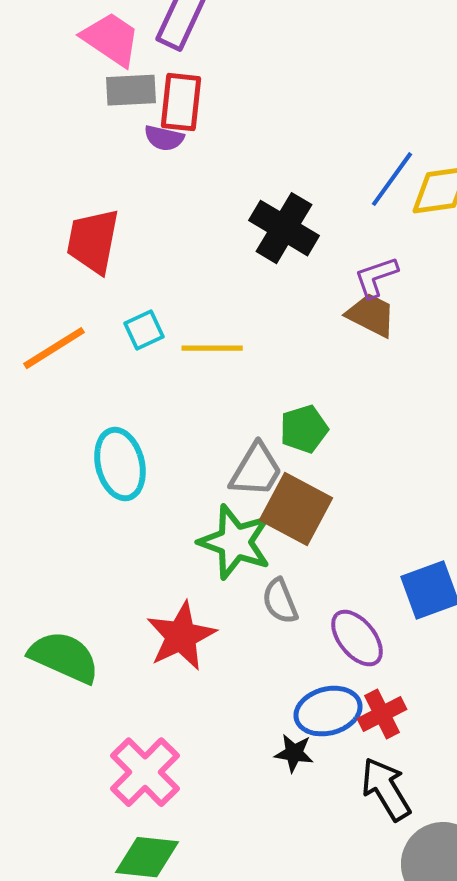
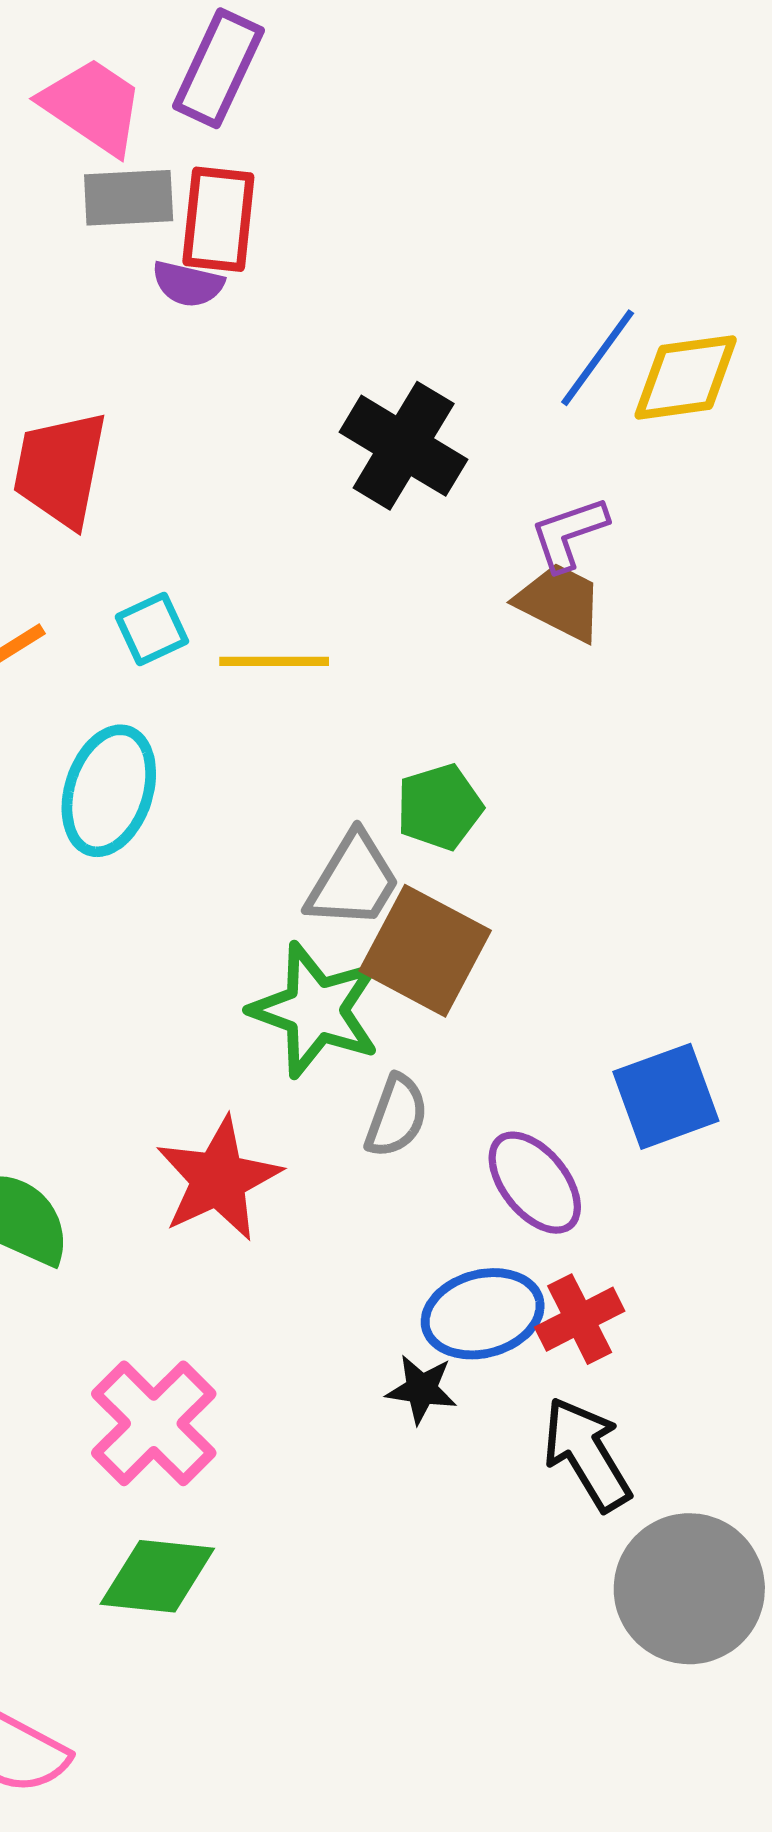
cyan ellipse: (120, 464) -> (109, 791), moved, turned 32
gray semicircle: (280, 601) -> (396, 1116), turned -138

